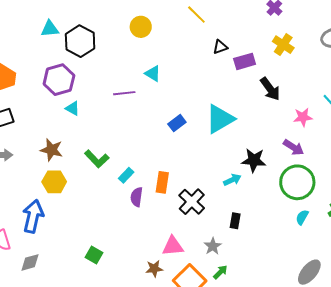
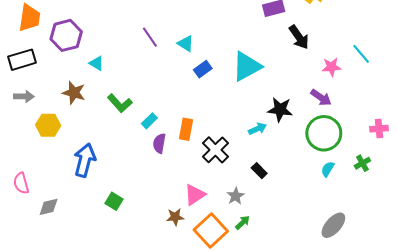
cyan triangle: (153, 74) -> (186, 43), moved
purple hexagon: (59, 80) -> (66, 35), moved
purple line: (124, 93) -> (150, 37), turned 60
cyan triangle: (73, 108) -> (97, 63), moved
yellow hexagon: (54, 182) -> (48, 125), moved
blue arrow: (33, 216) -> (85, 160), moved
black rectangle: (235, 221) -> (259, 171), turned -56
pink triangle: (173, 246) -> (195, 195), turned -30

